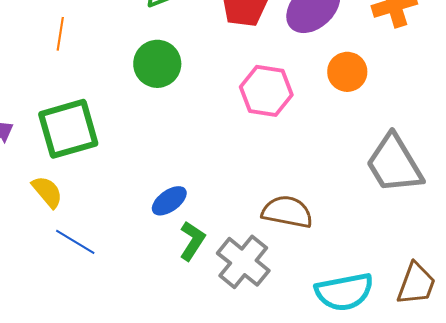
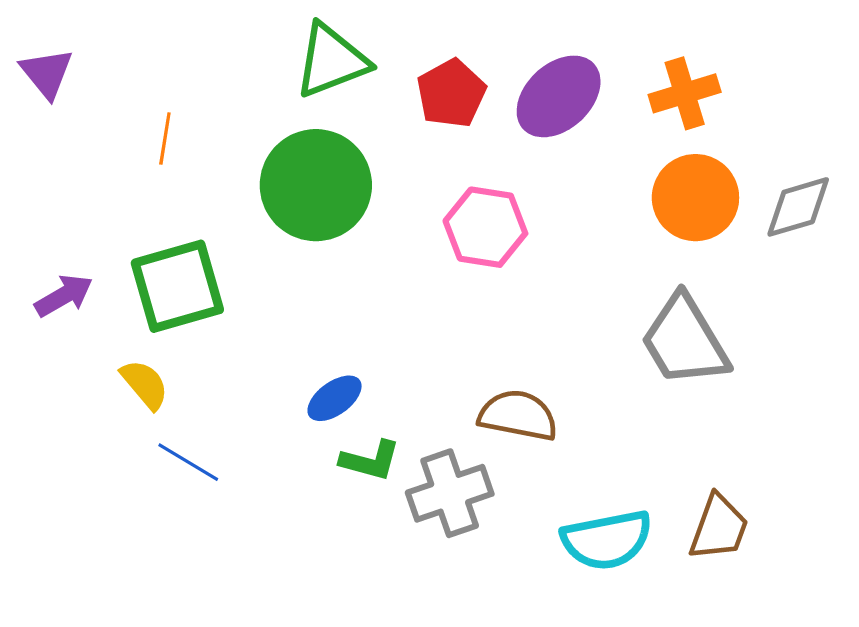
green circle: (157, 64) -> (316, 185), size x1.5
orange circle: (347, 72) -> (695, 198), moved, size x1.4
green L-shape: (192, 241) -> (370, 461), turned 72
gray cross: (243, 262) -> (450, 493), turned 32

